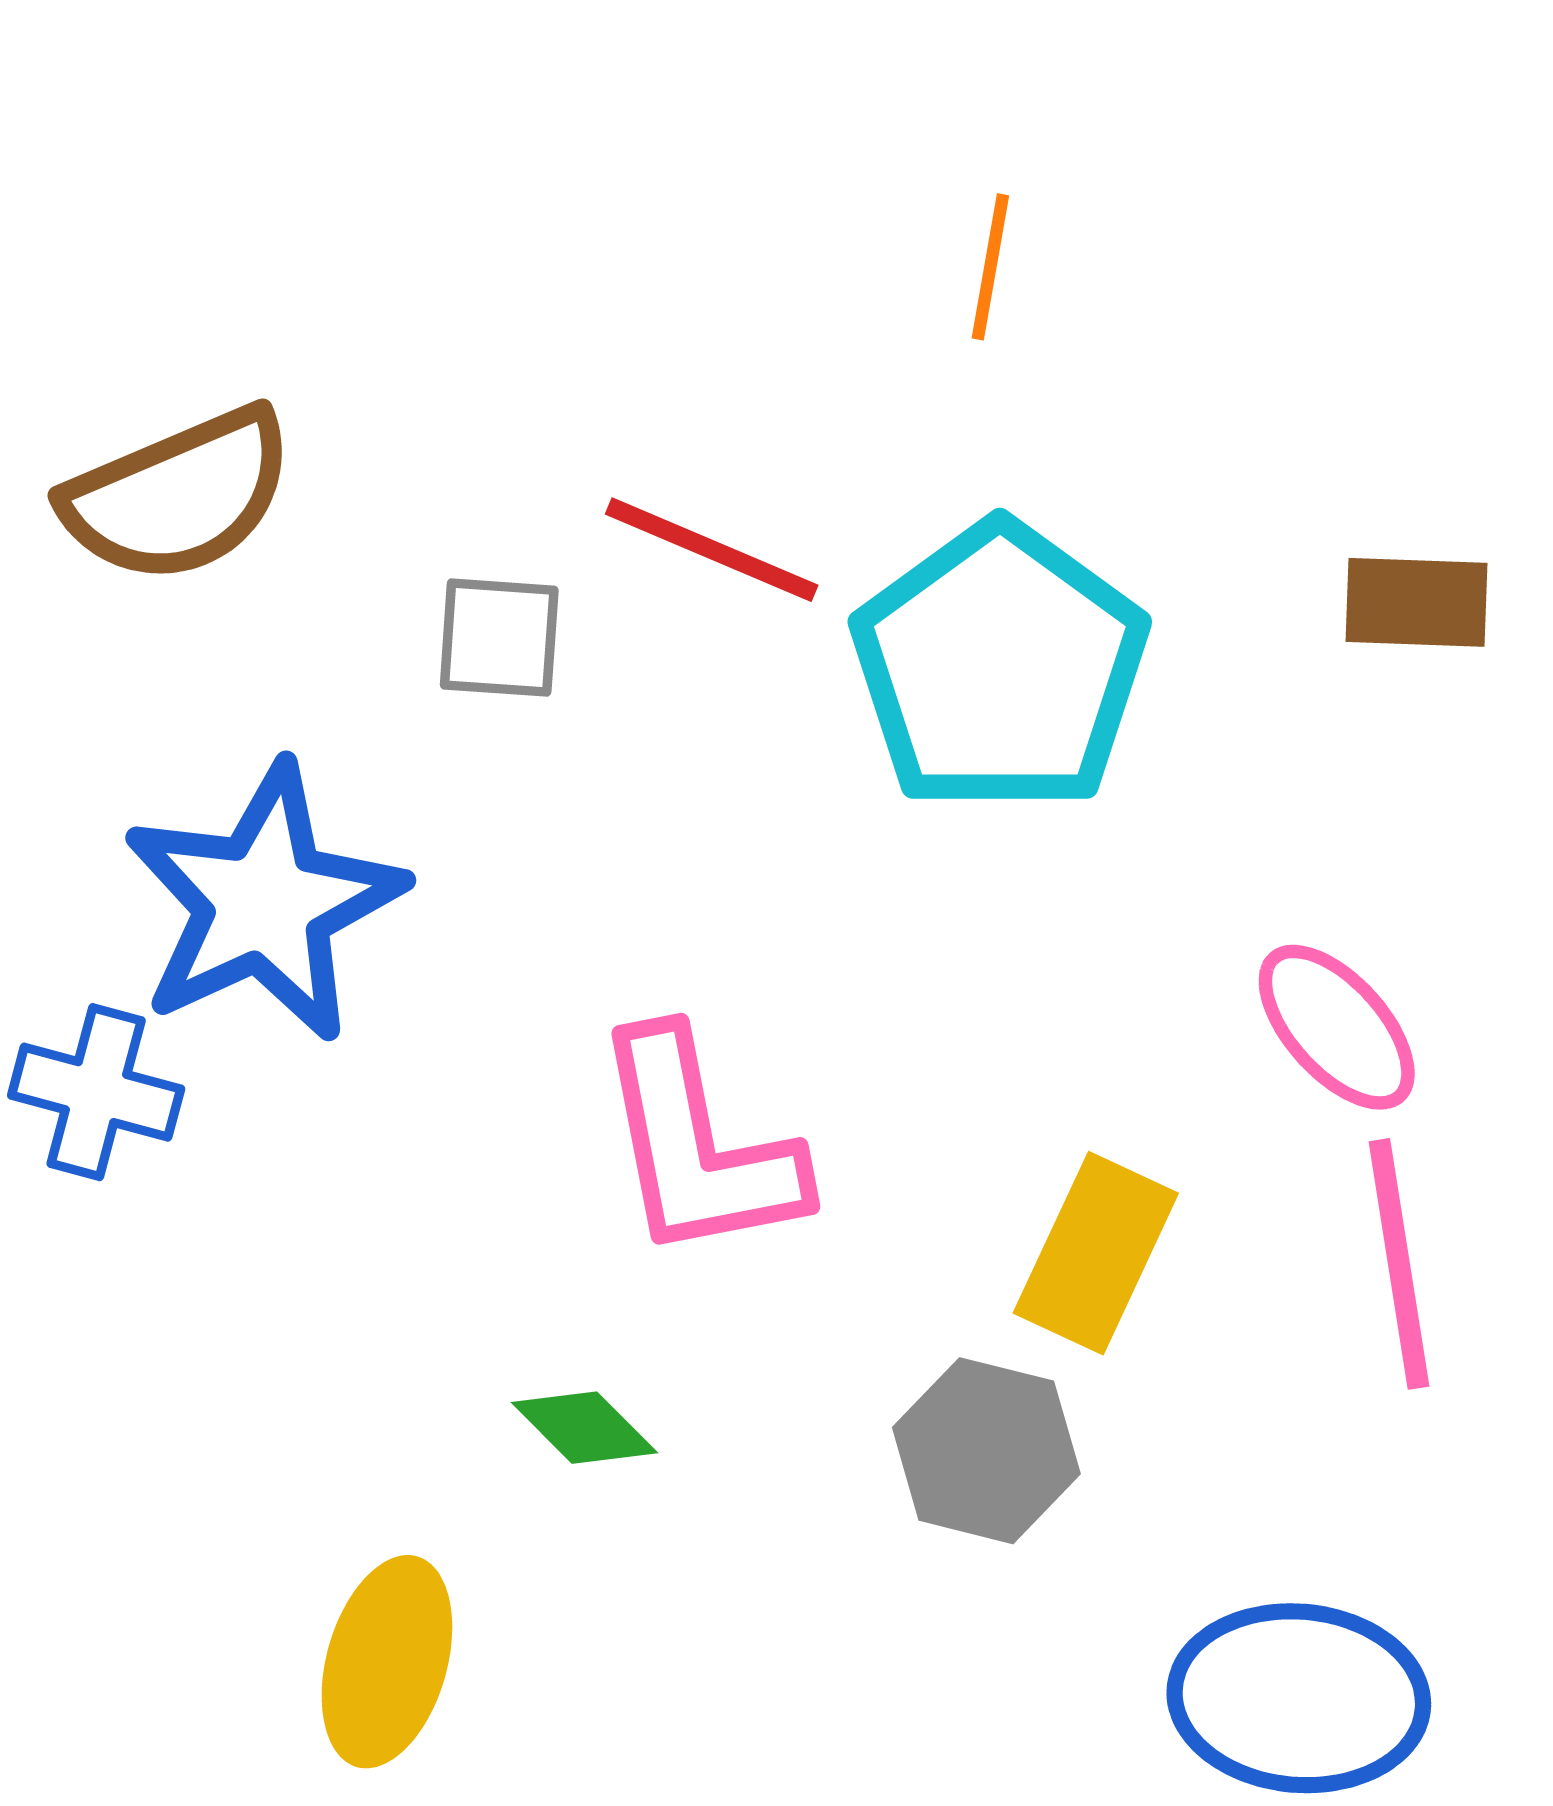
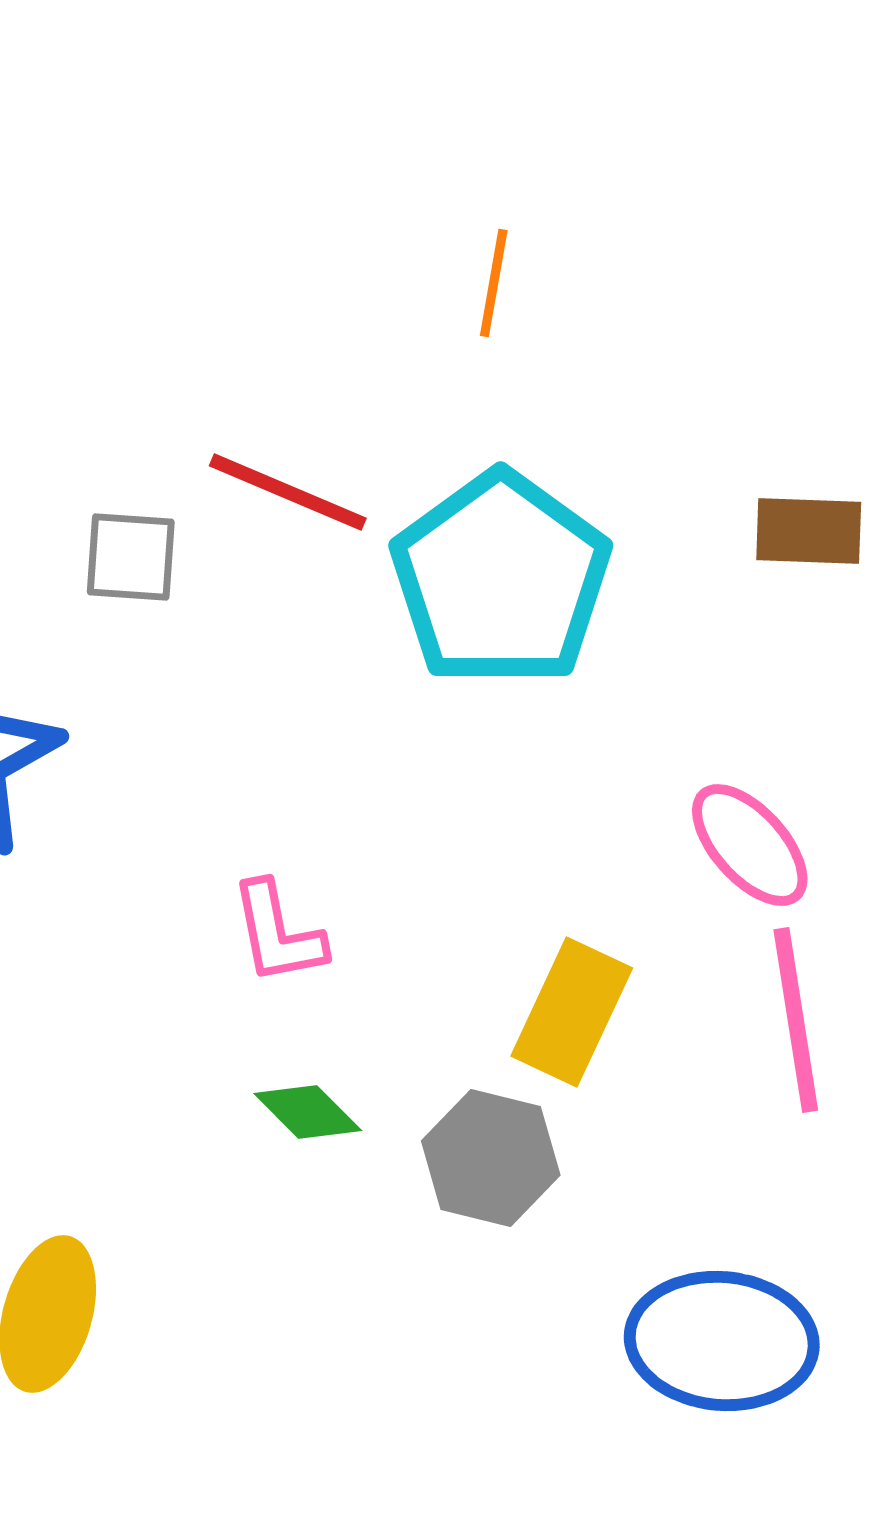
pink L-shape: (698, 1146) -> (278, 933), size x0.6
green diamond: (584, 1428) -> (308, 1112), moved

